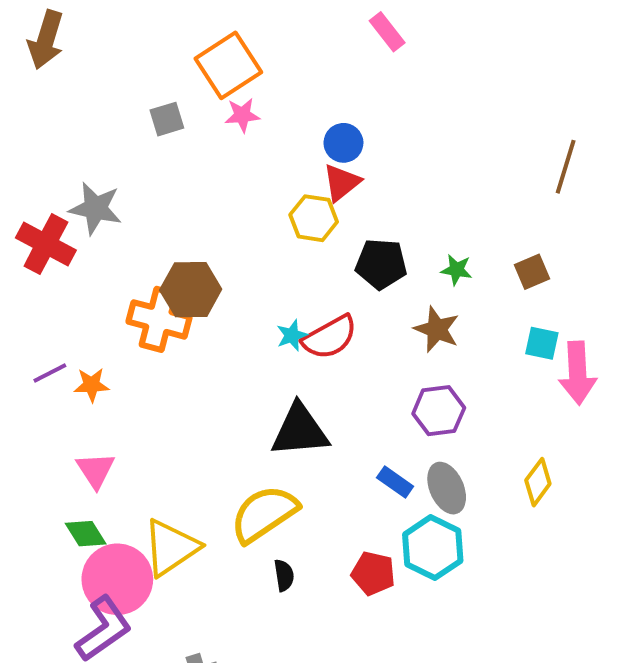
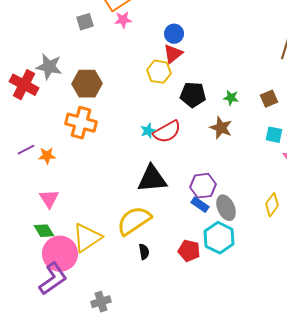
brown hexagon: (191, 290) -> (87, 84), moved
purple hexagon: (439, 411) -> (203, 186), moved

